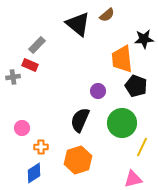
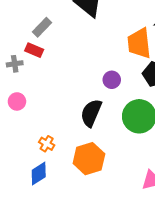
pink circle: (22, 128) -> (17, 101), moved
orange cross: (41, 147) -> (47, 144), turned 32

